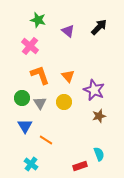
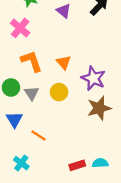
brown star: (99, 116) -> (99, 108), size x1.5
cyan semicircle: (99, 154) -> (100, 163), moved, turned -72

